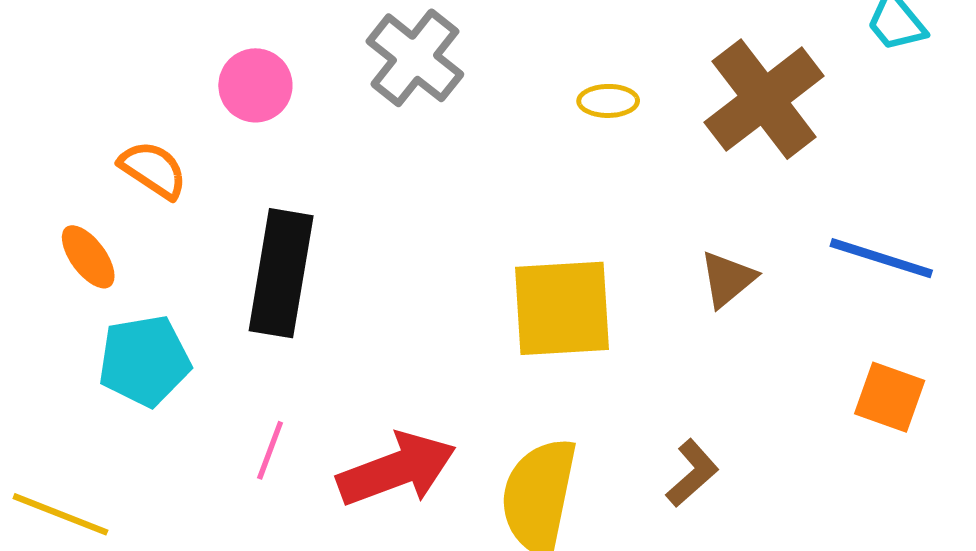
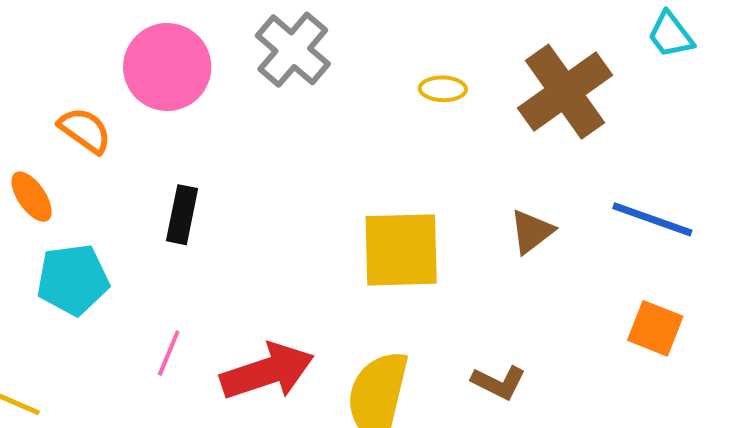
pink circle: (255, 85) -> (167, 67), size x1.5
black rectangle: (281, 273) -> (182, 215), size x0.6
brown L-shape: (692, 473) -> (499, 382), turned 66

